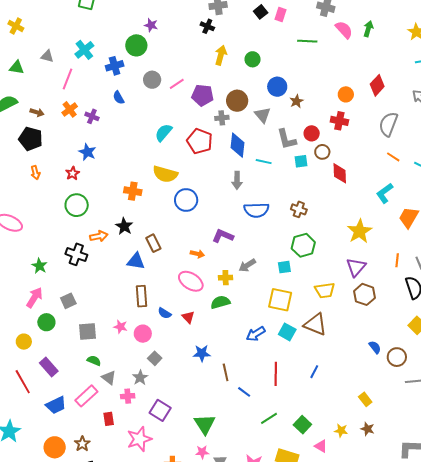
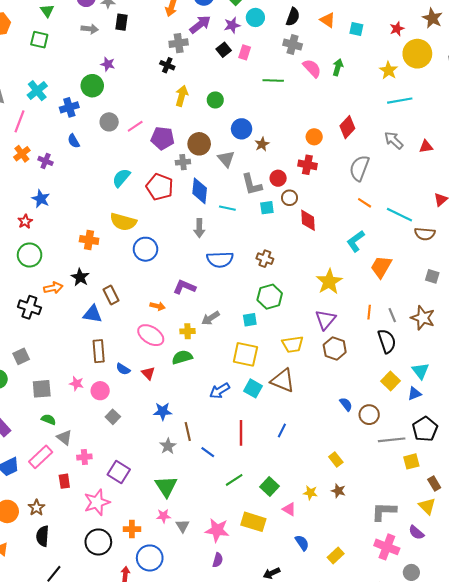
gray star: (140, 378) -> (168, 446), moved

